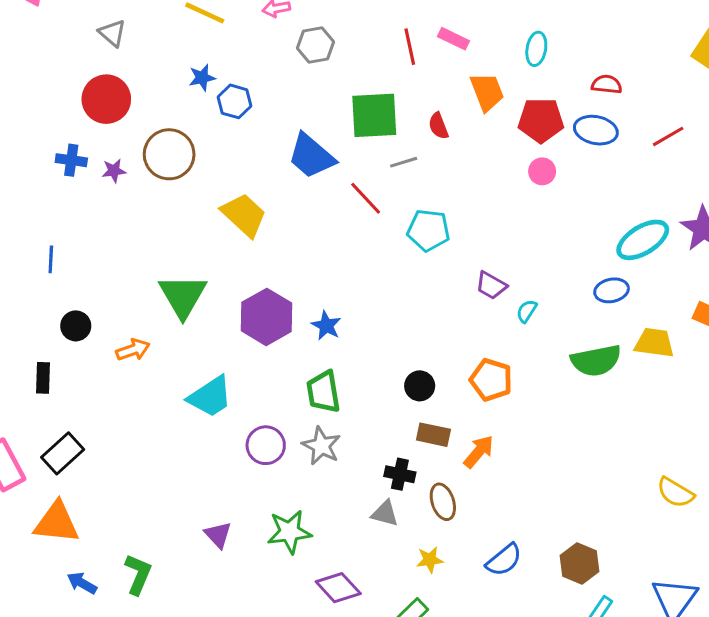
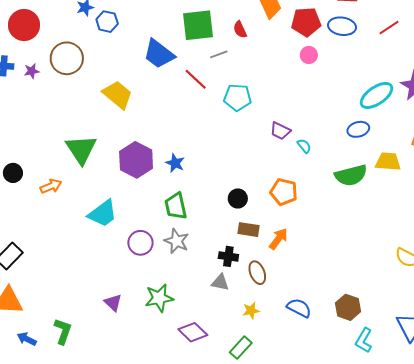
cyan semicircle: (527, 311) -> (304, 146), turned 112
blue semicircle: (504, 560) -> (299, 308), turned -110

